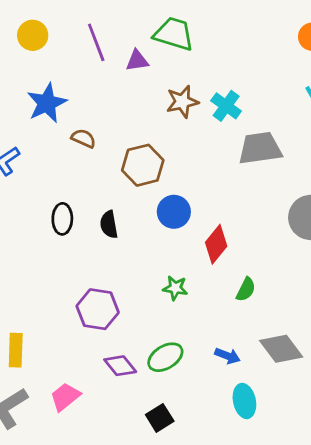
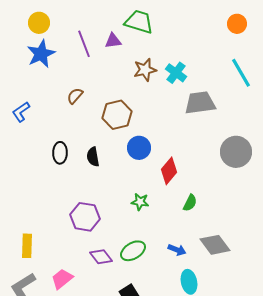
purple line: (96, 42) -> (84, 44), moved
blue star: (47, 103) -> (41, 54), moved
brown semicircle: (83, 138) -> (75, 96), turned -72

